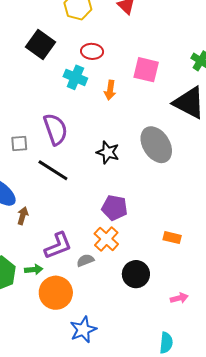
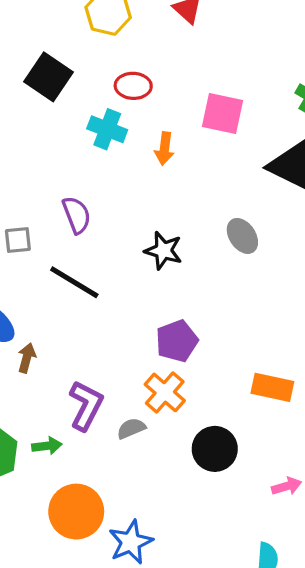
purple semicircle: (55, 129) -> (77, 215), size x0.7
gray ellipse: (156, 145) -> (242, 236), size x0.6
purple pentagon: (115, 208) -> (177, 341), turned -30
orange rectangle: (172, 238) -> (272, 387), size x1.4
purple L-shape: (58, 246) -> (86, 405), turned -40
orange circle: (56, 293) -> (76, 512), moved

